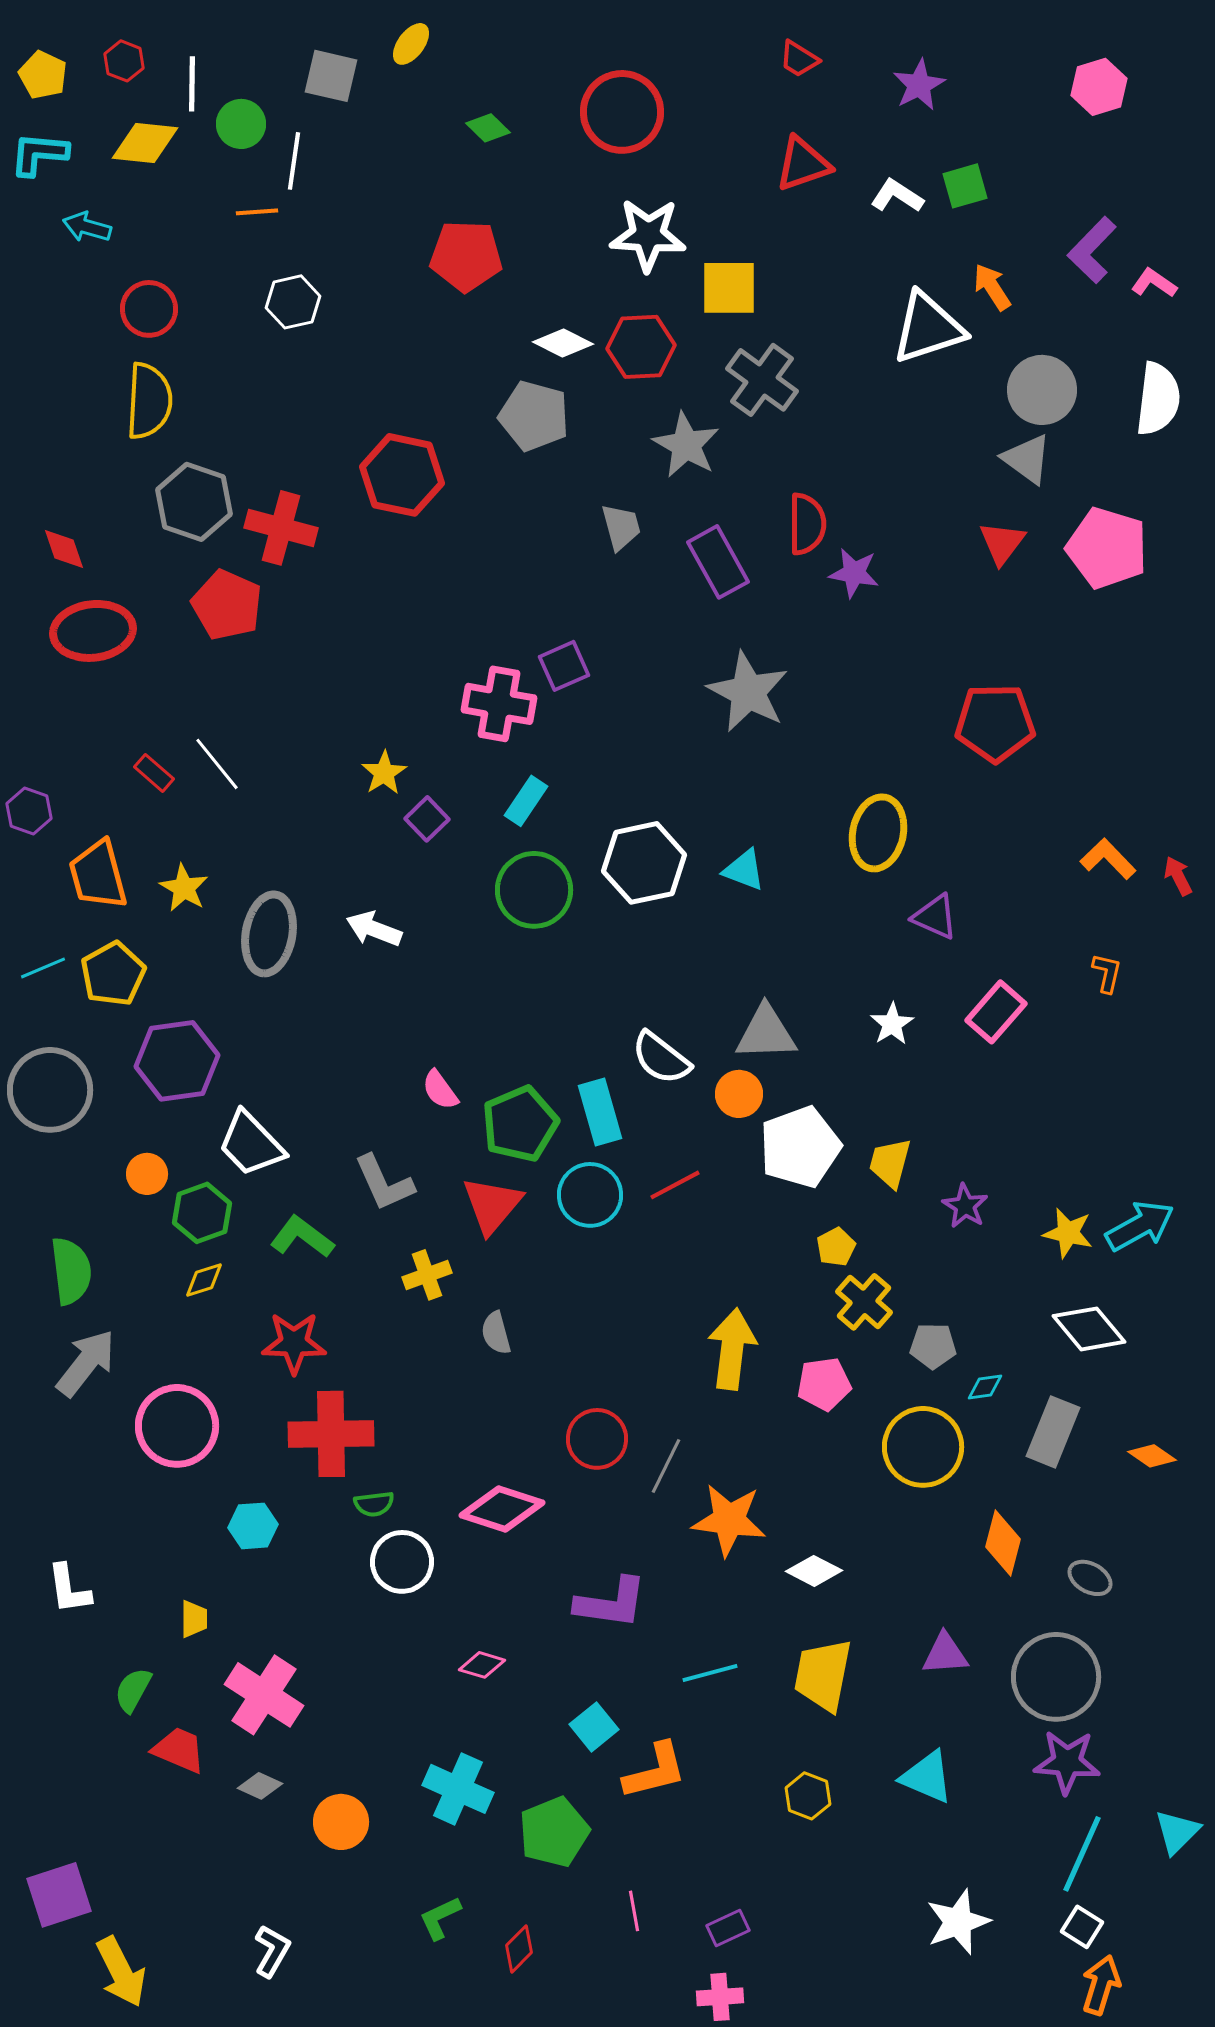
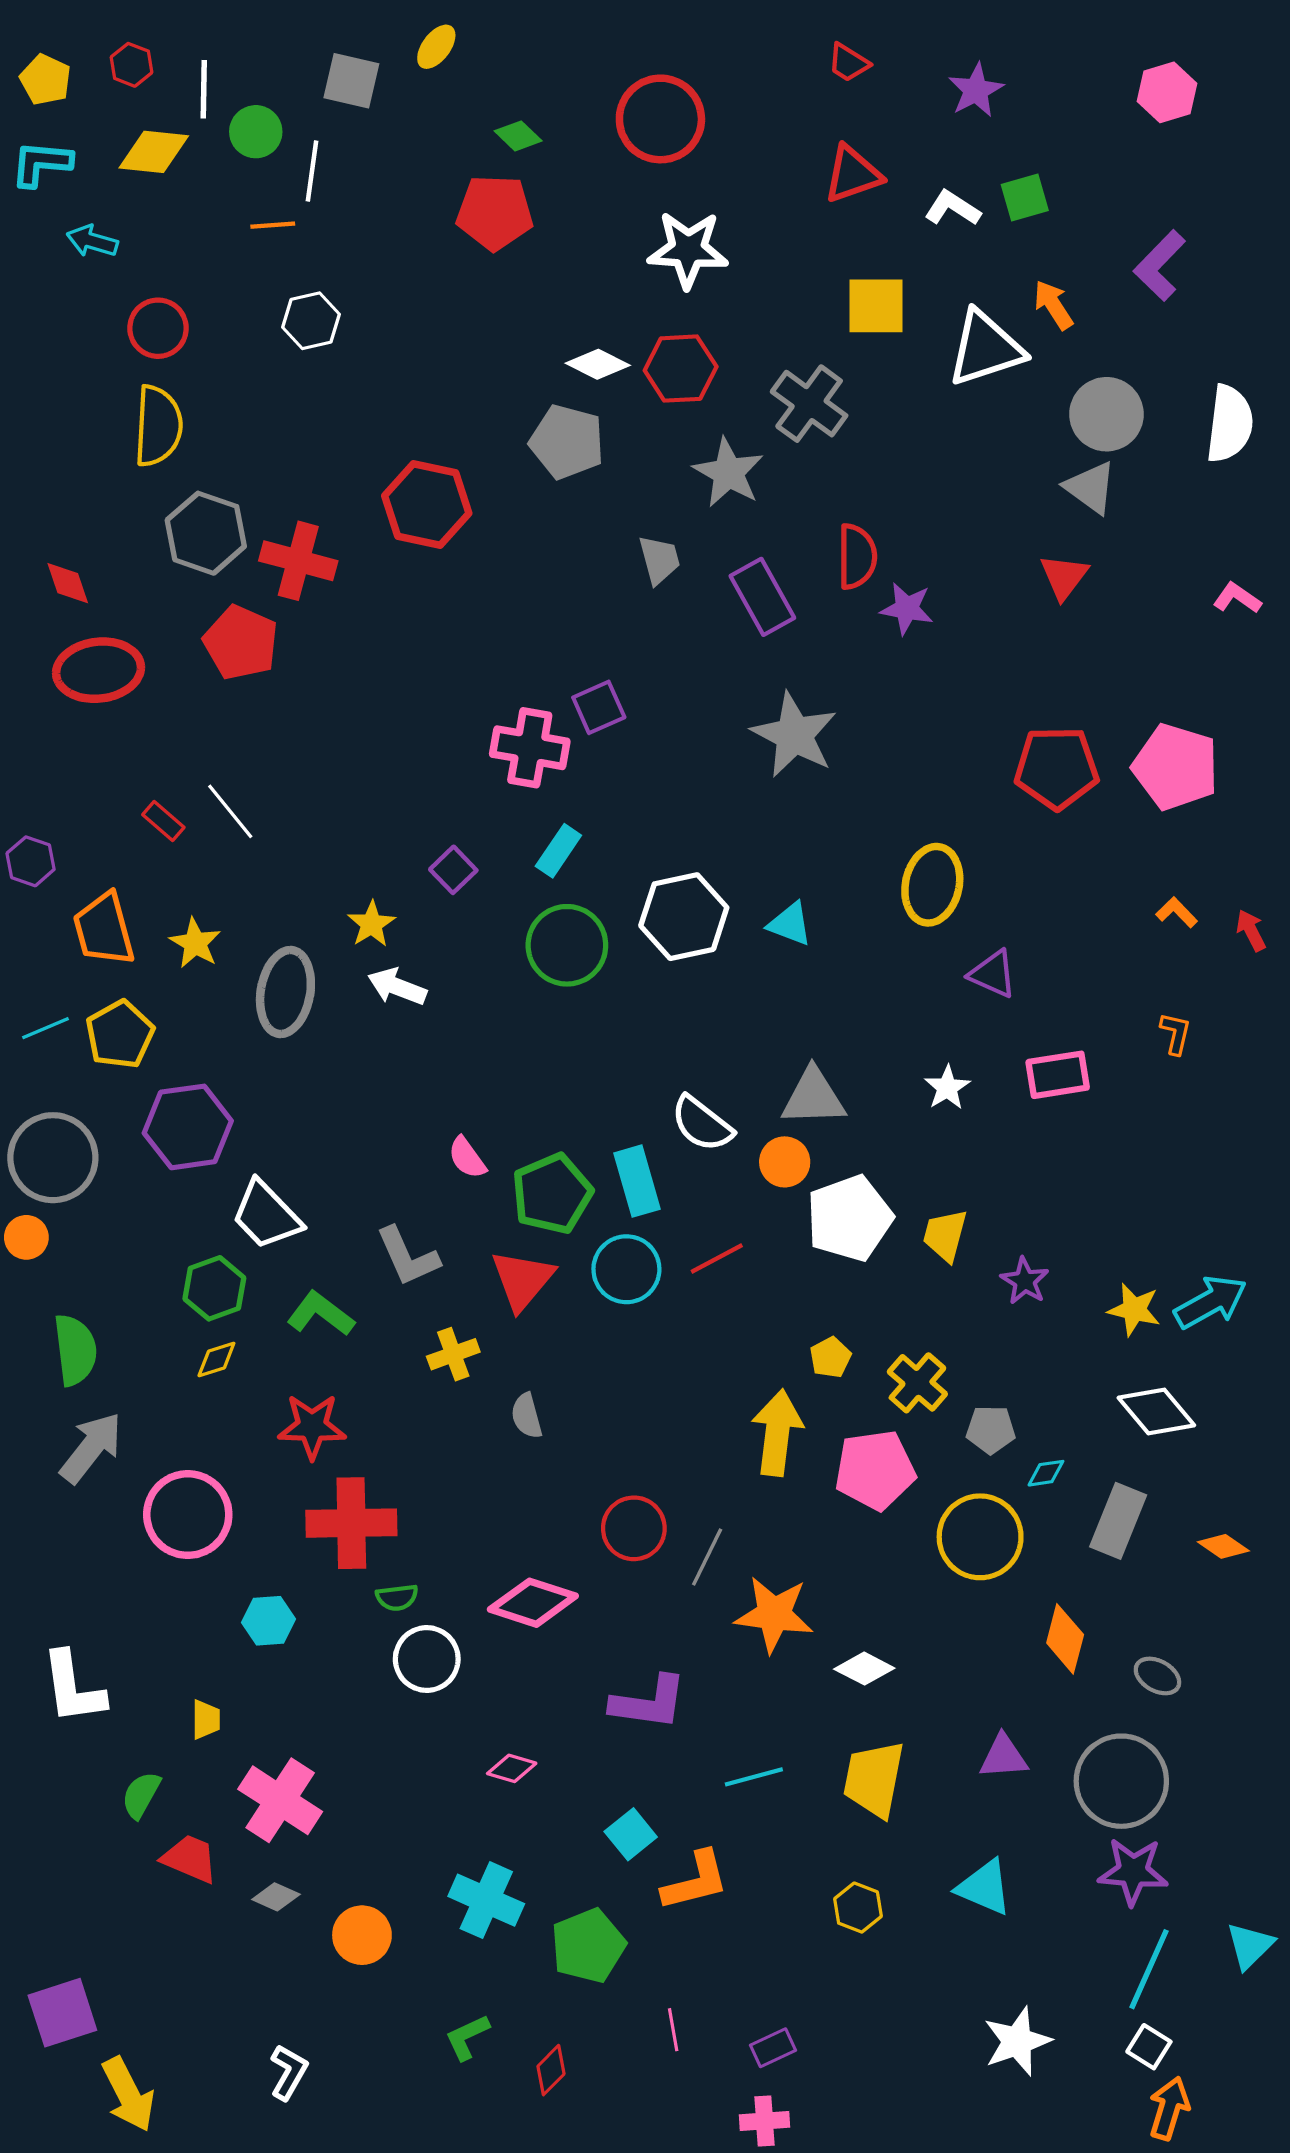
red pentagon: (466, 256) -> (495, 212), moved
pink L-shape: (1154, 283) -> (1237, 598), moved
yellow square: (729, 288) -> (876, 306), moved
pink pentagon: (1107, 548) -> (1176, 767), moved
yellow star: (384, 773) -> (372, 924), moved
orange L-shape: (1108, 859) -> (1177, 912), size x0.7
pink rectangle: (996, 1012) -> (1058, 1075), turned 40
orange circle: (147, 1174) -> (26, 1237), moved
yellow pentagon: (836, 1247) -> (830, 1357), moved
pink pentagon: (824, 1384) -> (875, 1470), size x1.4
white L-shape: (69, 1589) -> (73, 1688), size x1.4

